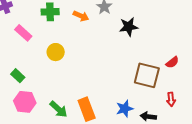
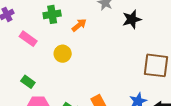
orange arrow: (81, 16) -> (79, 25), moved, turned -56

